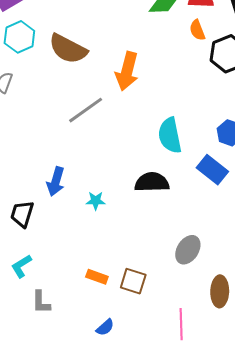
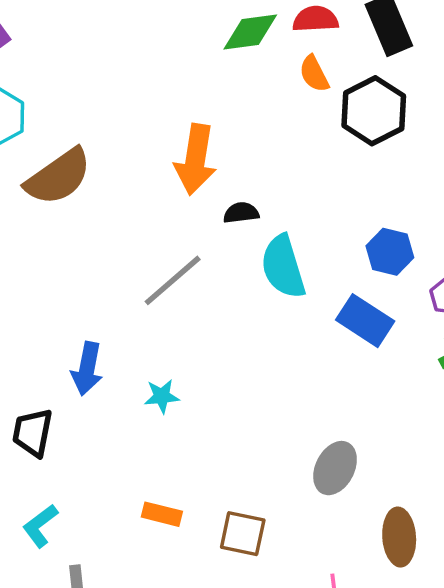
brown semicircle: (68, 49) -> (58, 177), moved, turned -57
gray line: (86, 110) -> (173, 280), moved
black semicircle: (152, 182) -> (241, 213), moved, size x0.6
orange rectangle: (97, 277) -> (162, 514), moved

